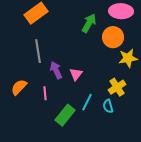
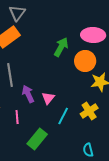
cyan line: (87, 102) -> (63, 116), moved
cyan semicircle: (108, 106) -> (88, 150), moved

